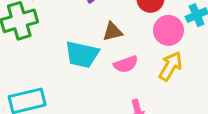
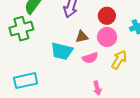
pink circle: (168, 30) -> (107, 37), moved

